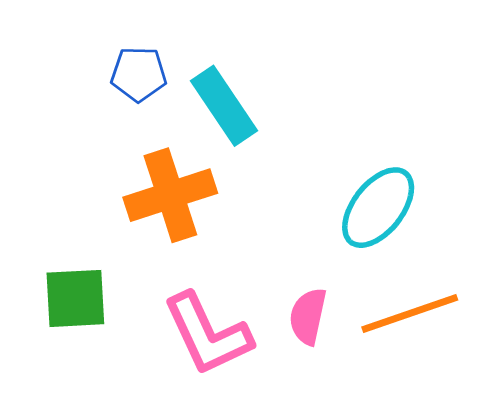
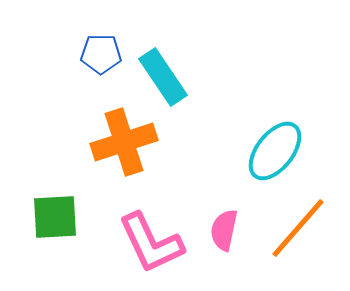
orange line: (410, 314) -> (298, 228), turned -30

